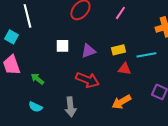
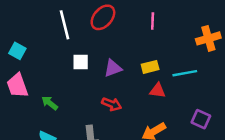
pink line: (120, 13) -> (153, 21), turned -32
white line: (27, 16) -> (64, 25), moved
red arrow: (87, 80) -> (112, 104), size x0.7

